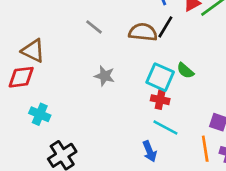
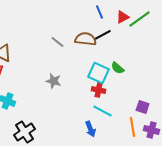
gray line: (94, 27) -> (58, 42), moved
black line: (165, 27) -> (103, 35), turned 30
gray star: (105, 76) -> (54, 81), moved

